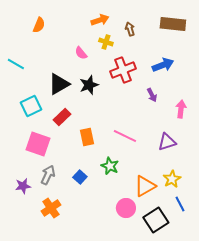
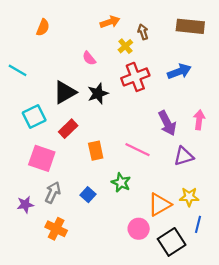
yellow cross: (106, 42) -> (125, 46), moved, turned 32
purple arrow: (152, 95) -> (167, 123), moved, size x1.6
yellow star: (172, 179) -> (189, 197), turned 30
blue line: (180, 204) -> (198, 224), turned 42
orange cross: (51, 208) -> (56, 229), turned -30

